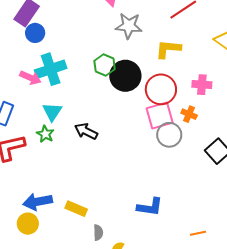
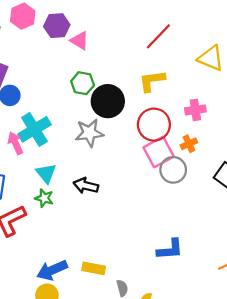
gray star: (129, 26) -> (89, 133), moved
green hexagon: (105, 65) -> (83, 83), moved
black circle: (125, 76) -> (108, 101), moved
pink arrow: (30, 78) -> (15, 143), turned -125
orange cross: (189, 114) -> (189, 144), turned -35

